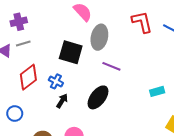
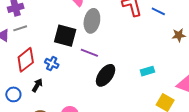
purple line: (111, 66) -> (89, 53), moved
black ellipse: (98, 97) -> (106, 75), moved
black arrow: (62, 101) -> (37, 85), moved

